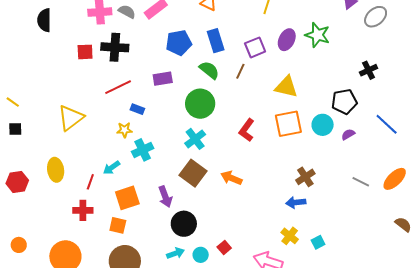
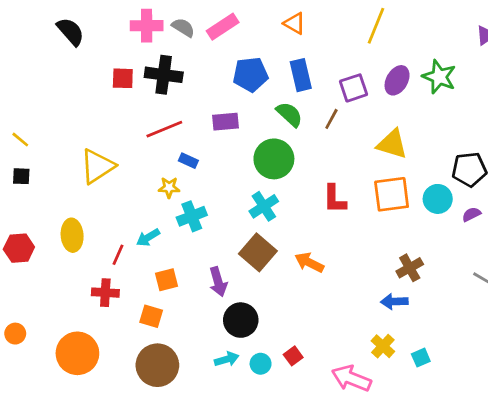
black semicircle: (44, 20) -> (71, 32), turned 135
red L-shape: (247, 130) -> (335, 199), turned -40
orange square: (127, 198) -> (167, 280), size x0.7

